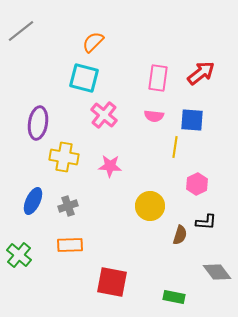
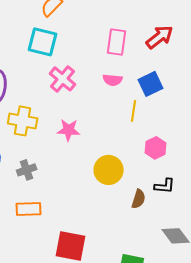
blue square: (192, 120) -> (151, 84), turned -30

